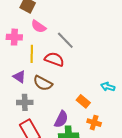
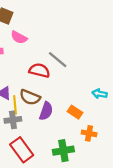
gray line: (65, 40) -> (58, 60), moved
yellow line: (32, 54) -> (15, 105), moved
purple semicircle: (61, 119) -> (46, 111), moved

